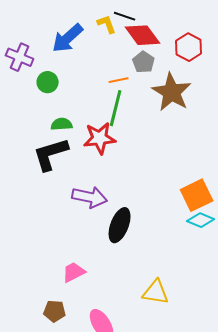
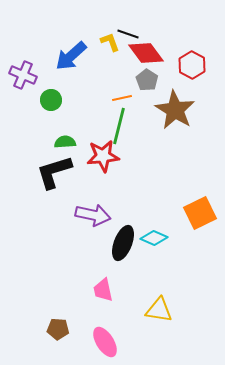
cyan diamond: (201, 220) -> (154, 238), moved
pink trapezoid: (74, 272) -> (103, 290), moved, turned -75

